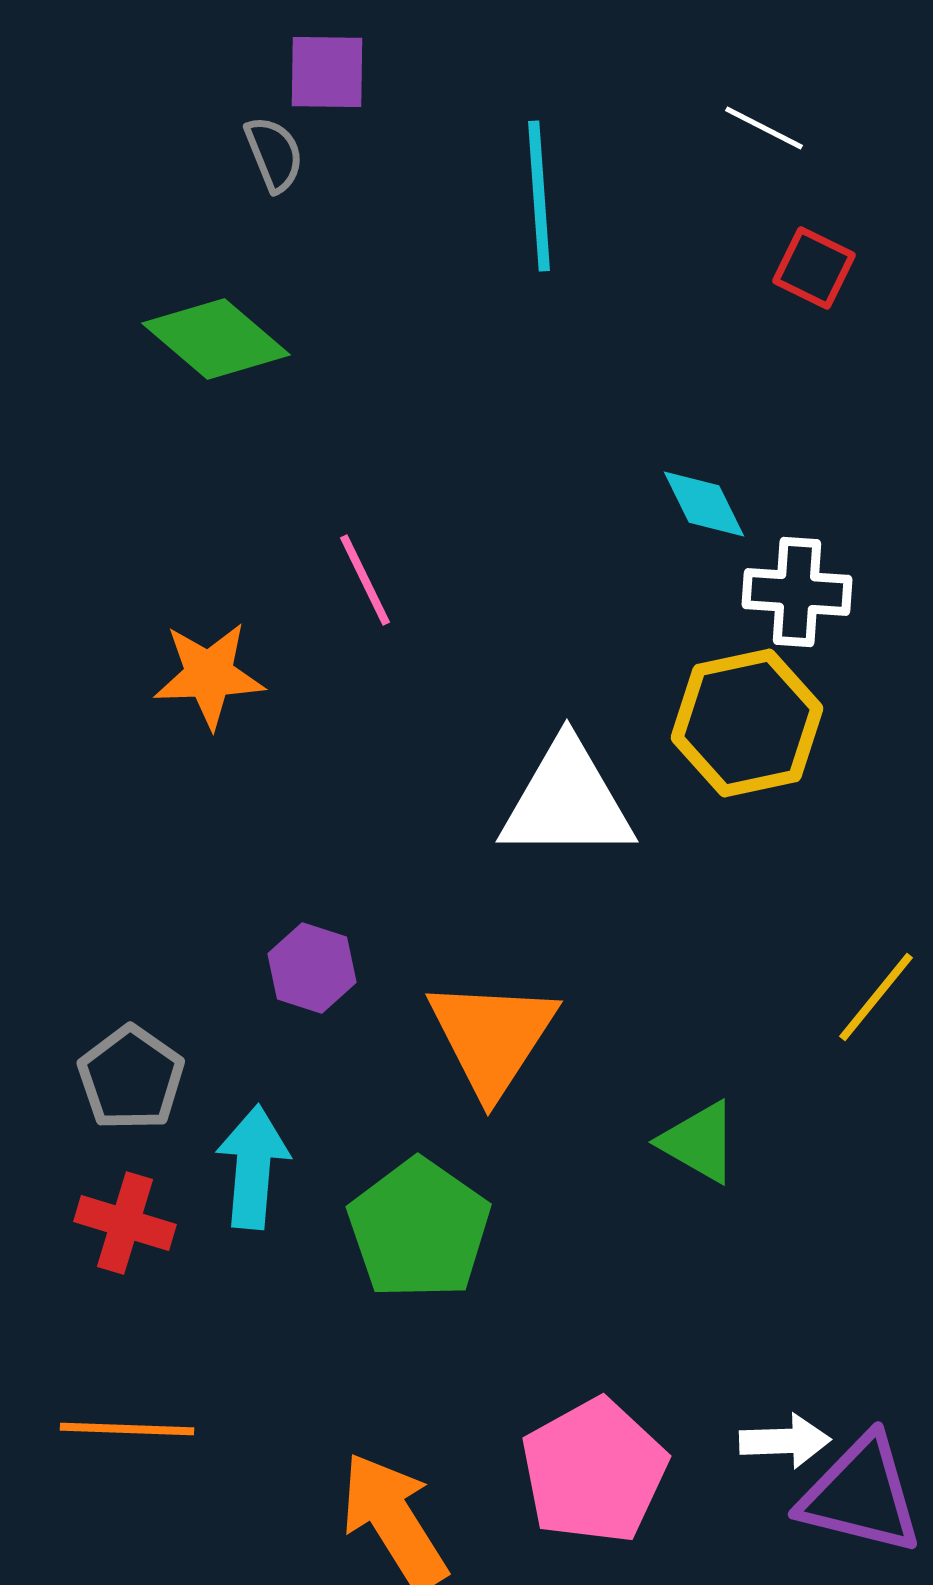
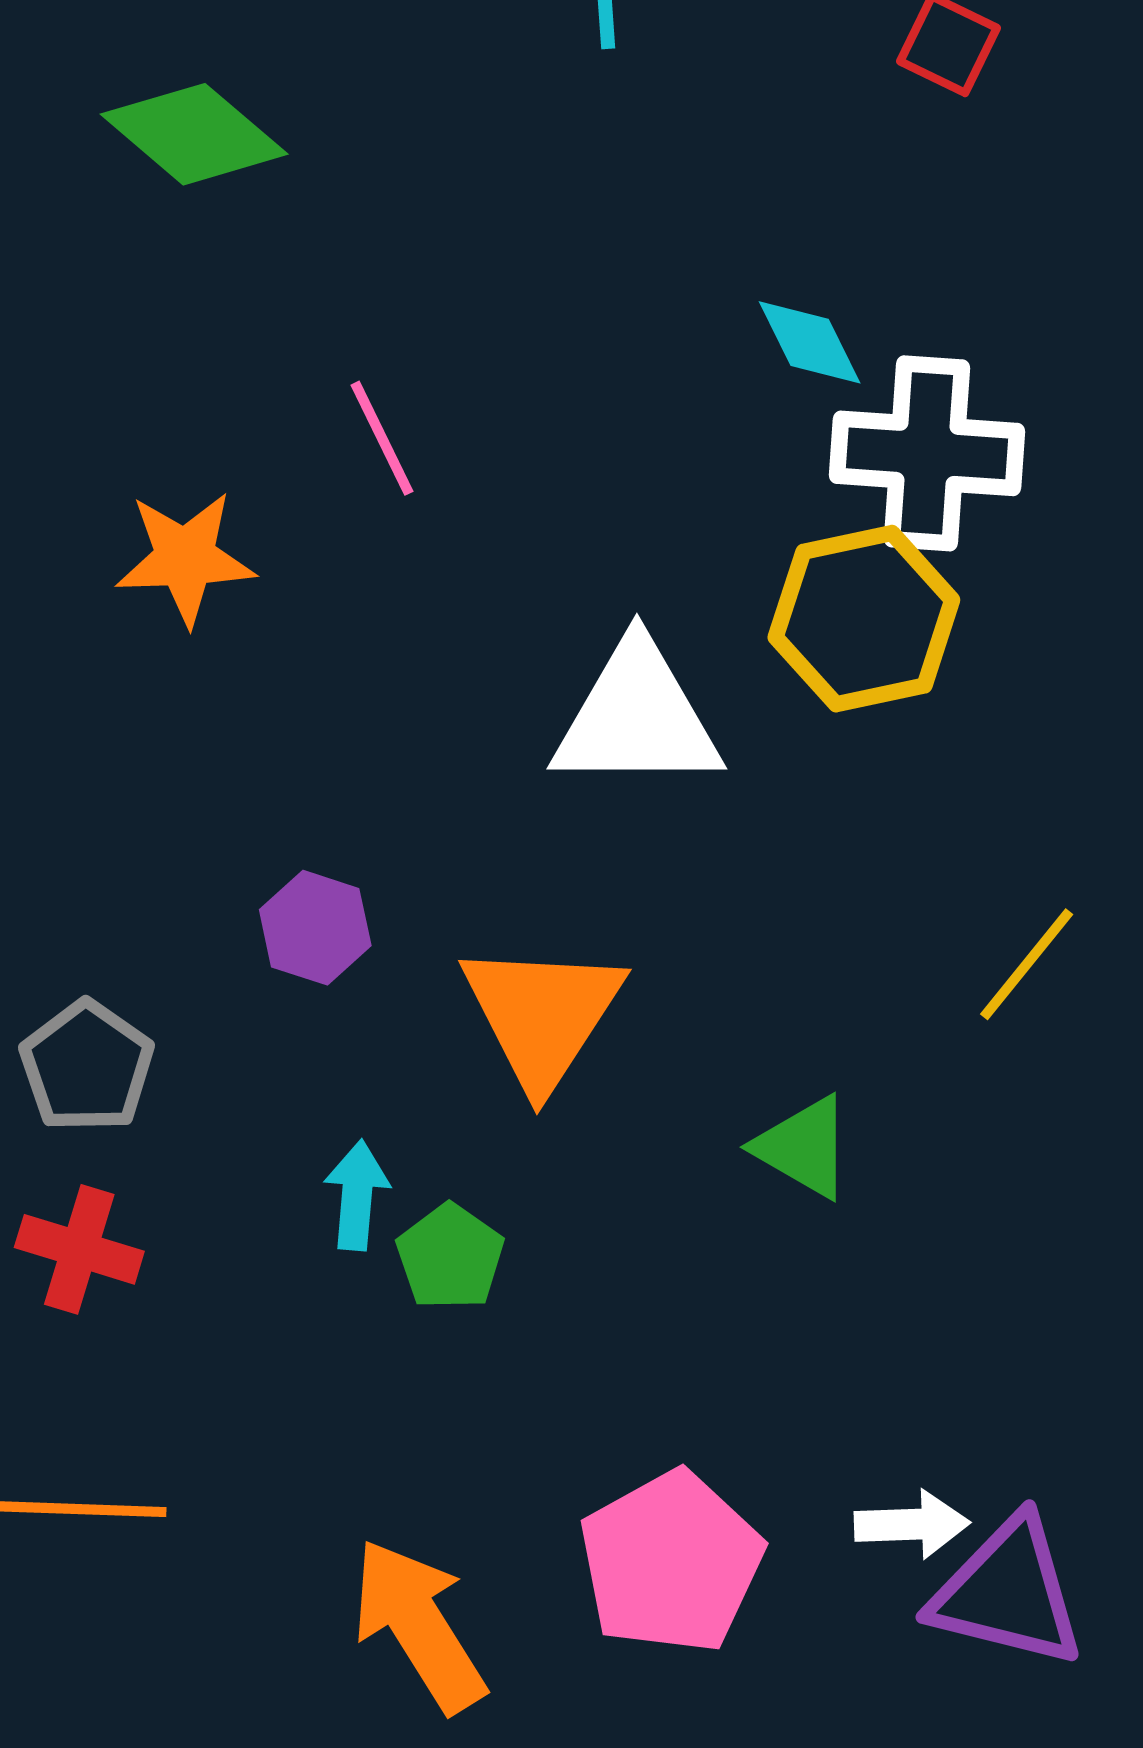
white cross: (797, 592) -> (927, 453), size x1.4
cyan arrow: (253, 1167) -> (357, 1195), moved, size x0.7
green pentagon: (419, 1229) -> (450, 1257), size x0.6

